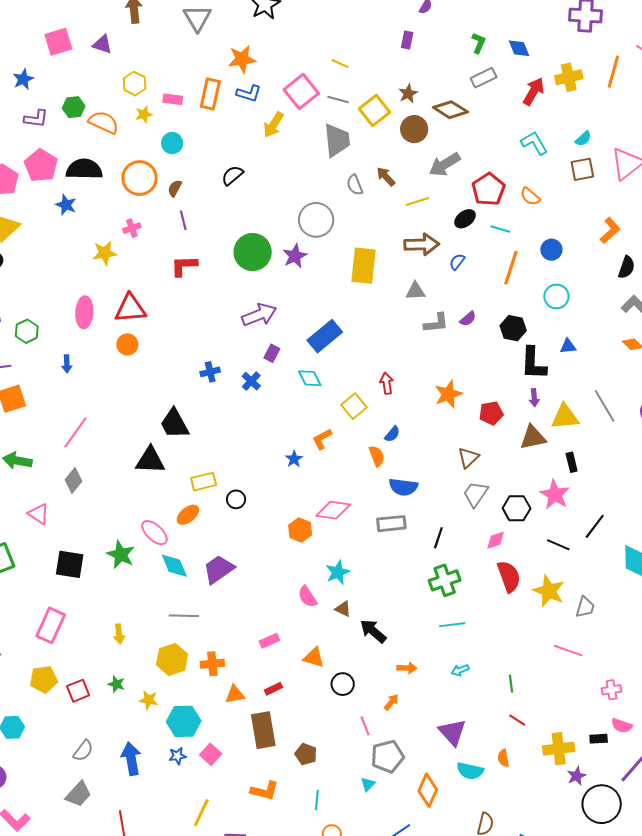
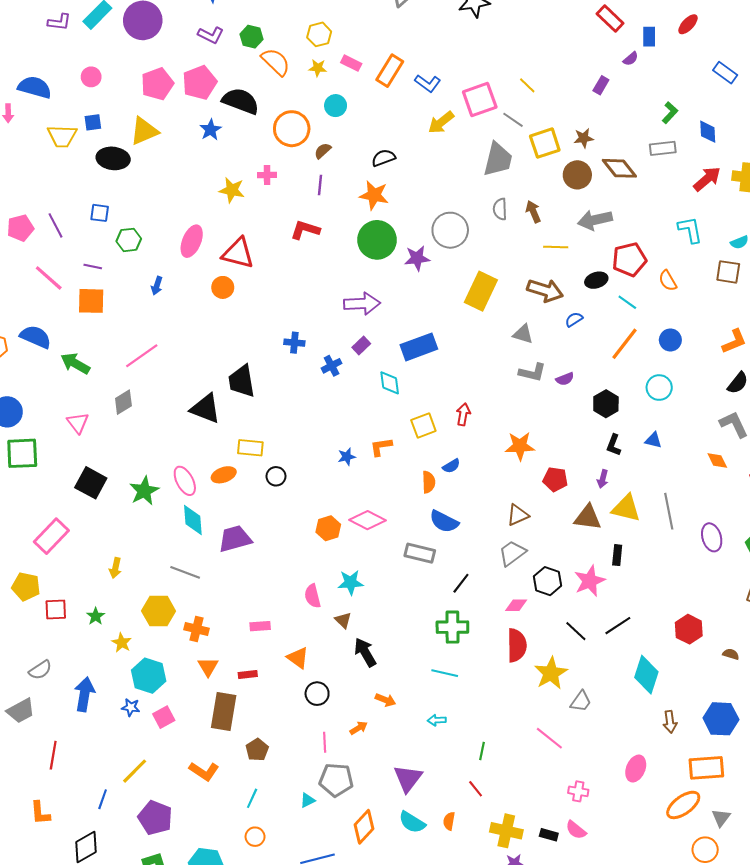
orange star: (242, 59) -> (374, 195), moved
black L-shape: (533, 363) -> (614, 445), size x0.6
orange triangle: (235, 694) -> (208, 667), turned 50

